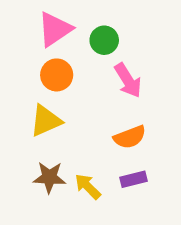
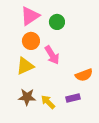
pink arrow: (128, 80) -> (52, 55), moved
orange semicircle: (130, 137) -> (84, 75), moved

